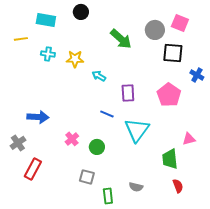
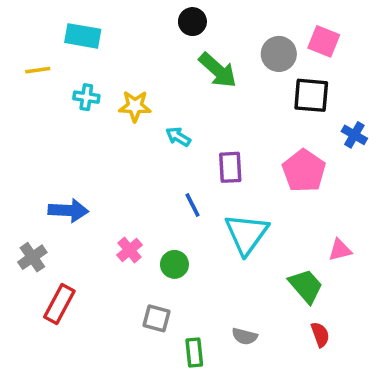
black circle: (81, 12) -> (192, 22), moved
blue line: (107, 114) -> (192, 205), turned 40
green trapezoid: (170, 159) -> (306, 286), turned 145

